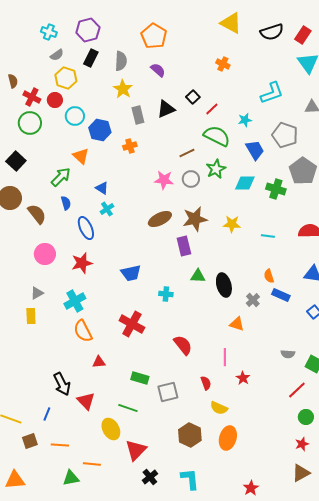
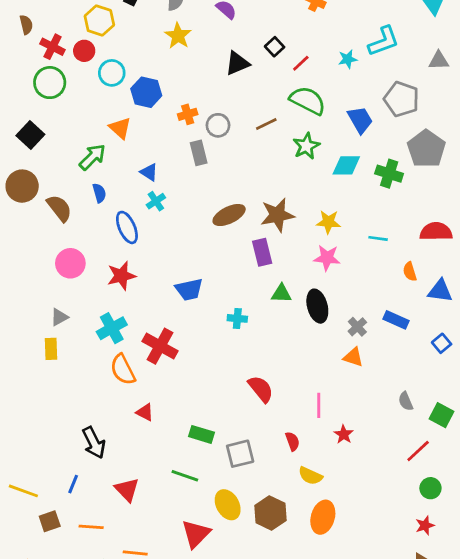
gray rectangle: (138, 115) -> (199, 153), moved
cyan star: (245, 120) -> (348, 59), moved
gray circle: (191, 179) -> (218, 125), moved
pink star: (164, 180) -> (327, 258), moved
orange semicircle: (269, 276) -> (410, 272), moved
red cross: (132, 324) -> (160, 346), moved
orange triangle: (237, 324) -> (353, 357), moved
gray semicircle: (288, 354) -> (406, 401), turned 64
red triangle: (99, 362) -> (145, 412), turned 32
red triangle: (86, 401) -> (127, 490), moved
yellow ellipse: (111, 429) -> (228, 505), moved

